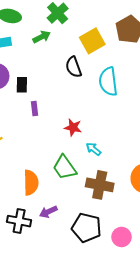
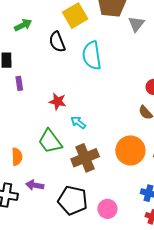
green arrow: (42, 37) -> (23, 25), moved
orange semicircle: (31, 183) -> (17, 157), size x0.7
brown cross: (100, 185) -> (85, 158), turned -32
purple arrow: (48, 212) -> (35, 185), turned 36

